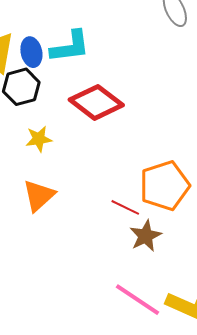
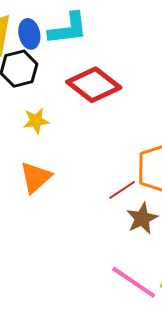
red line: (125, 207) -> (122, 190), turned -60

